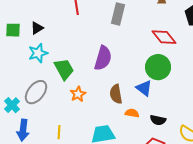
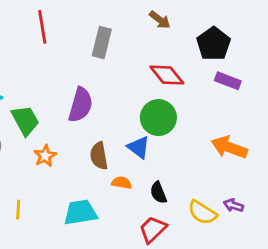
black semicircle: (158, 120) -> (158, 193), turned 56

